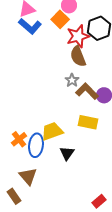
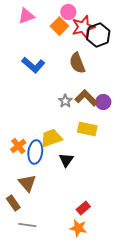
blue L-shape: (30, 26) -> (33, 65), moved
red star: (78, 36) -> (83, 27), moved
gray star: (72, 80) -> (65, 101), moved
red rectangle: (99, 201) -> (83, 208), moved

